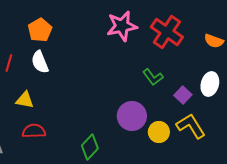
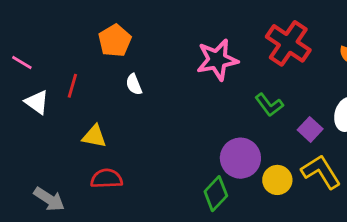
pink star: (122, 26) -> (217, 60), moved
white semicircle: (40, 62) -> (134, 84), moved, size x0.7
green diamond: (90, 147) -> (216, 194), moved

